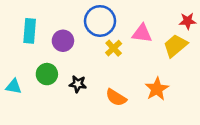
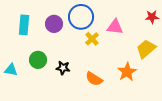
purple circle: (63, 41) -> (54, 24), moved
yellow trapezoid: (175, 46) -> (146, 49), moved

